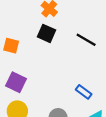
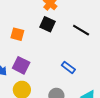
blue rectangle: (84, 92) -> (68, 67), moved

